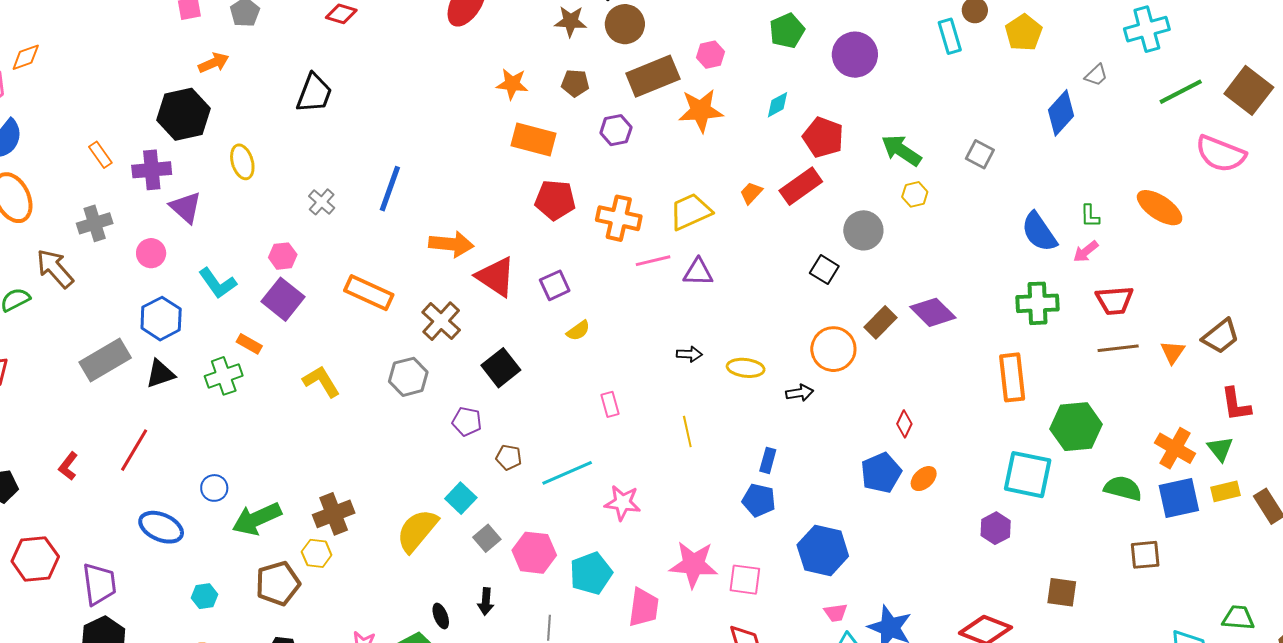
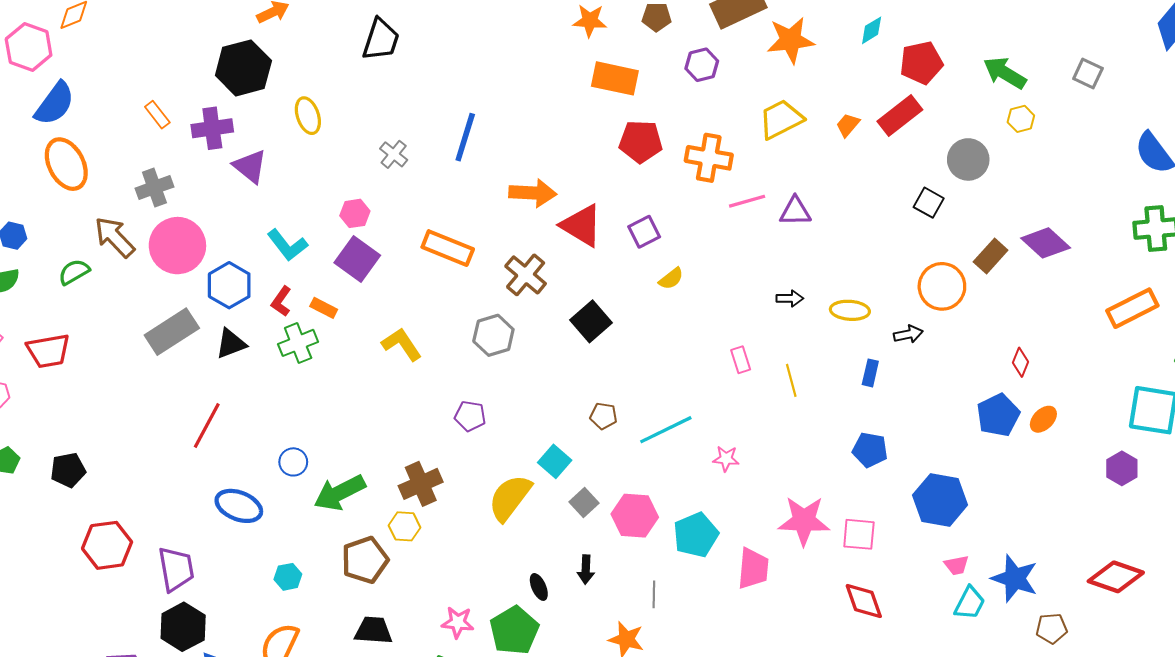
red pentagon: (823, 137) -> (921, 63), turned -30
yellow trapezoid: (690, 212) -> (781, 119), moved
pink circle: (151, 253) -> (177, 246), moved, size x1.8
orange rectangle: (1012, 377) -> (1132, 308), turned 72
pink rectangle: (610, 404) -> (741, 360), moved
purple pentagon: (467, 421) -> (470, 416), moved
blue rectangle: (768, 460) -> (870, 373), moved
red L-shape: (68, 466) -> (281, 301), moved
pink star: (623, 503) -> (726, 459), size x0.7

